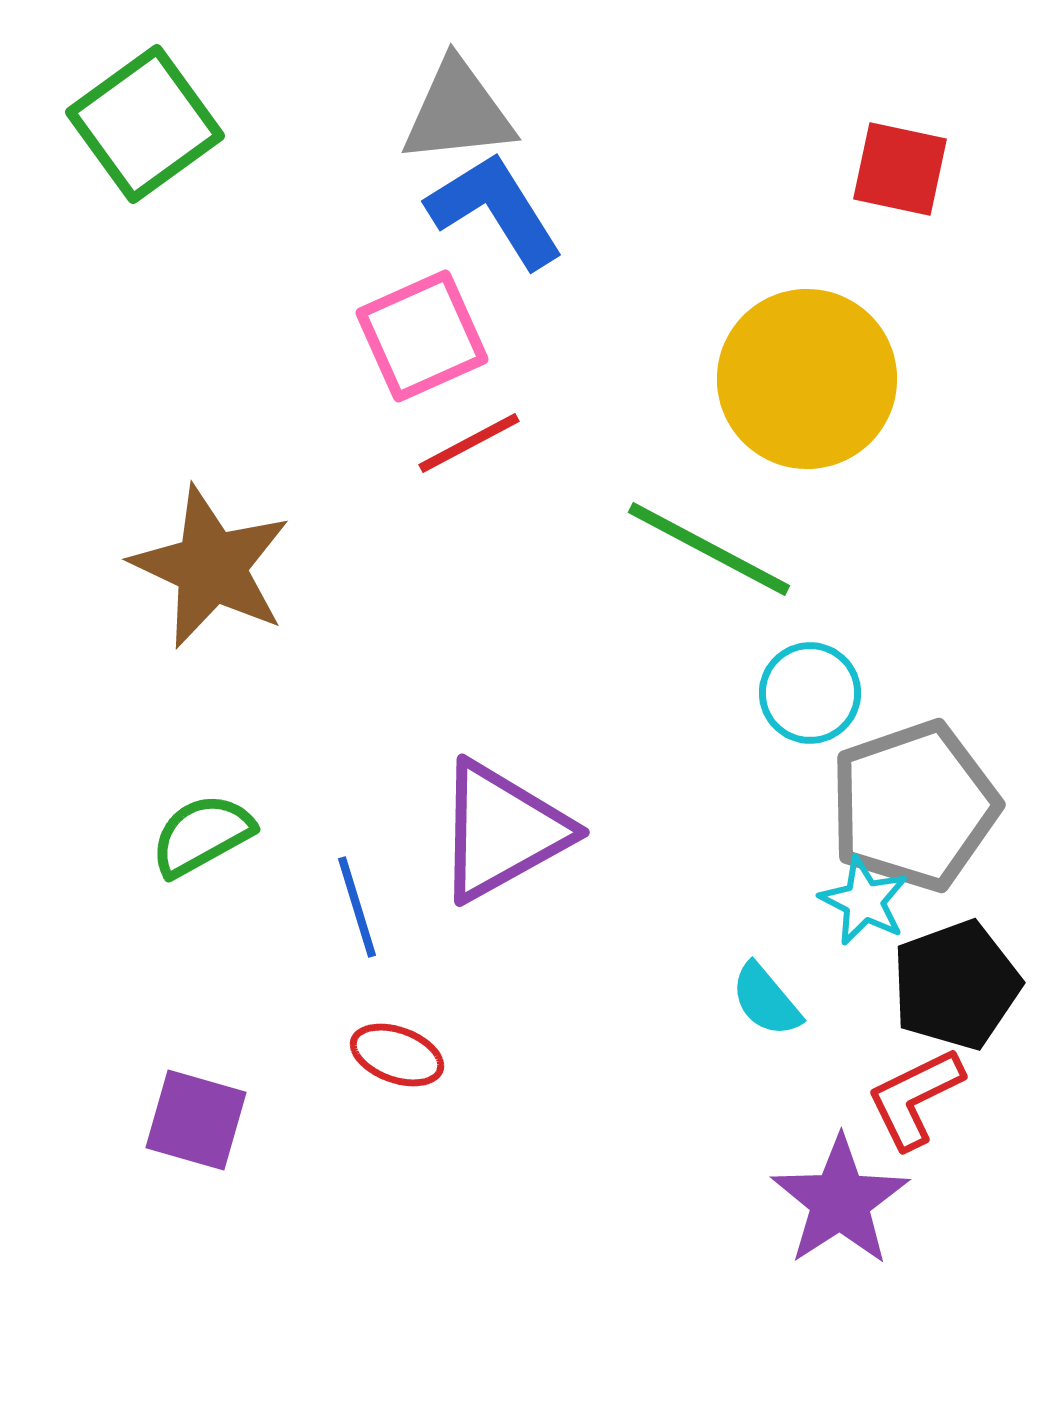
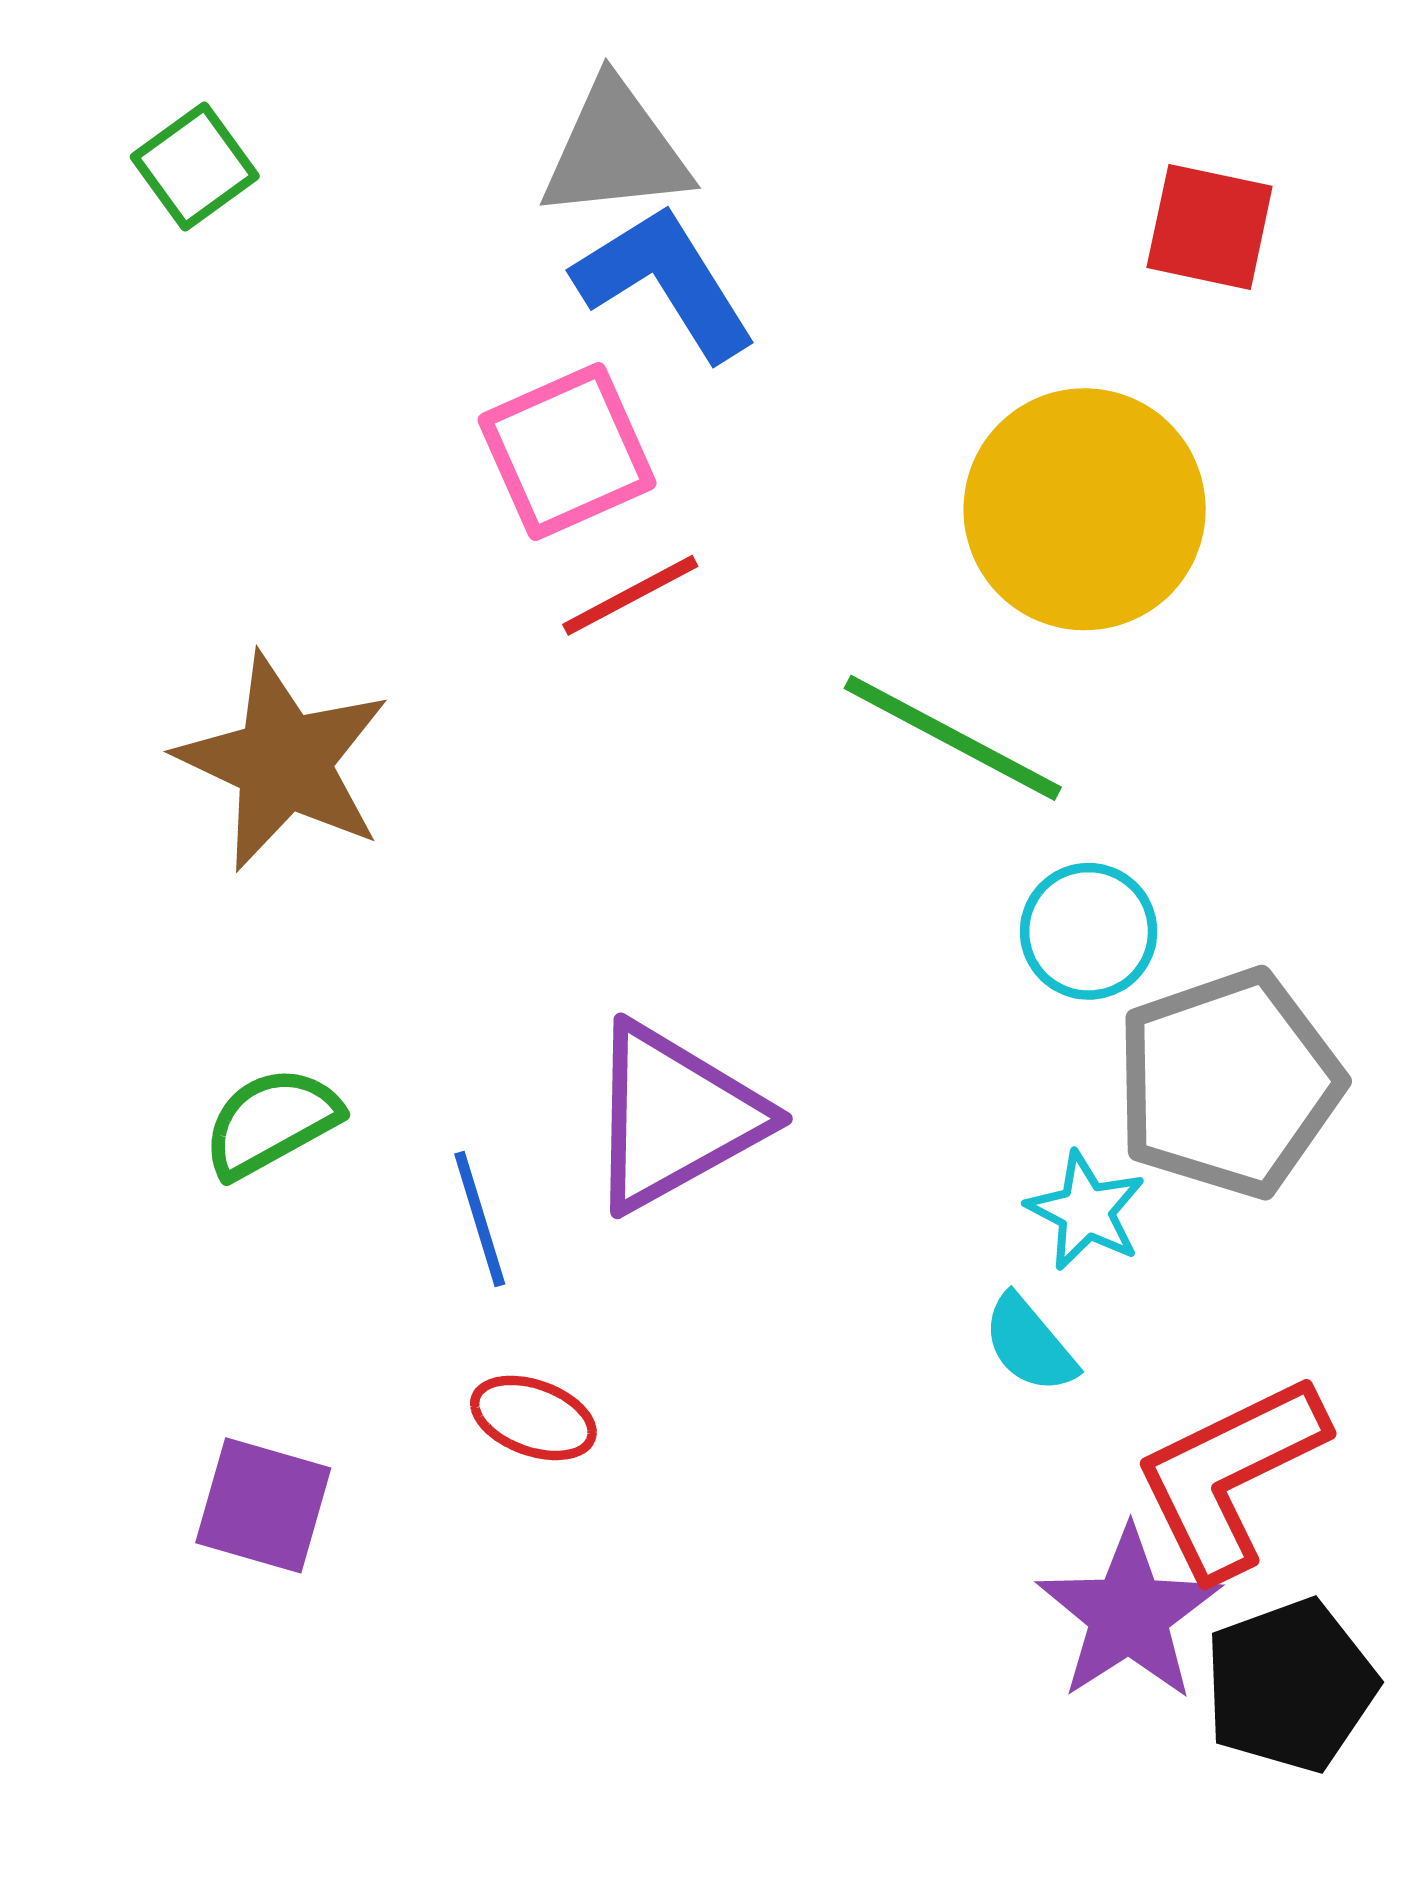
green square: (145, 124) -> (195, 167), size x0.6
cyan star: (864, 901) -> (1086, 1211), moved
black pentagon: (956, 985) -> (1290, 1685), moved
red L-shape: (915, 1098) -> (1230, 1476), size x1.5

